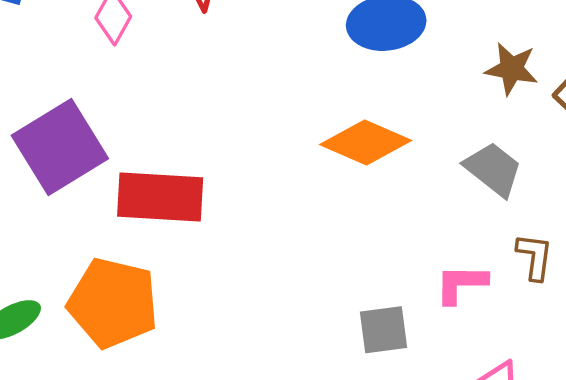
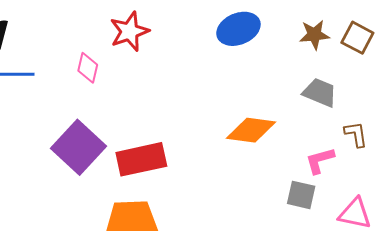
orange diamond: (366, 142) -> (251, 130), moved
gray square: (383, 330) -> (301, 195), moved, turned 36

